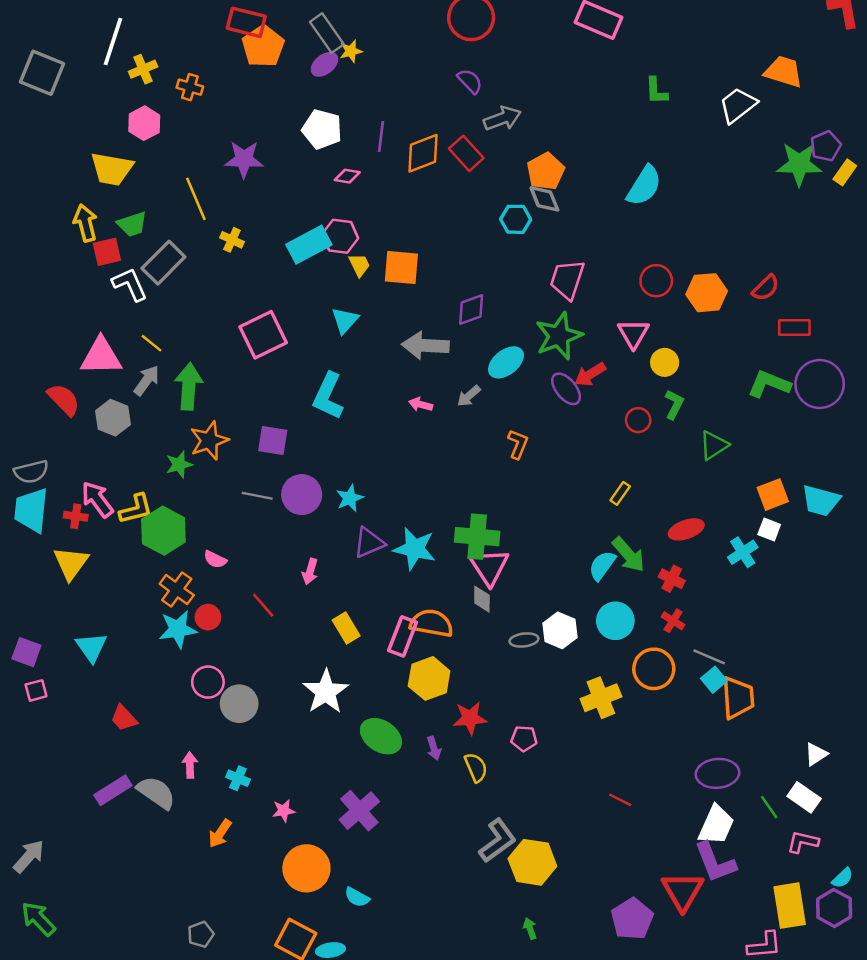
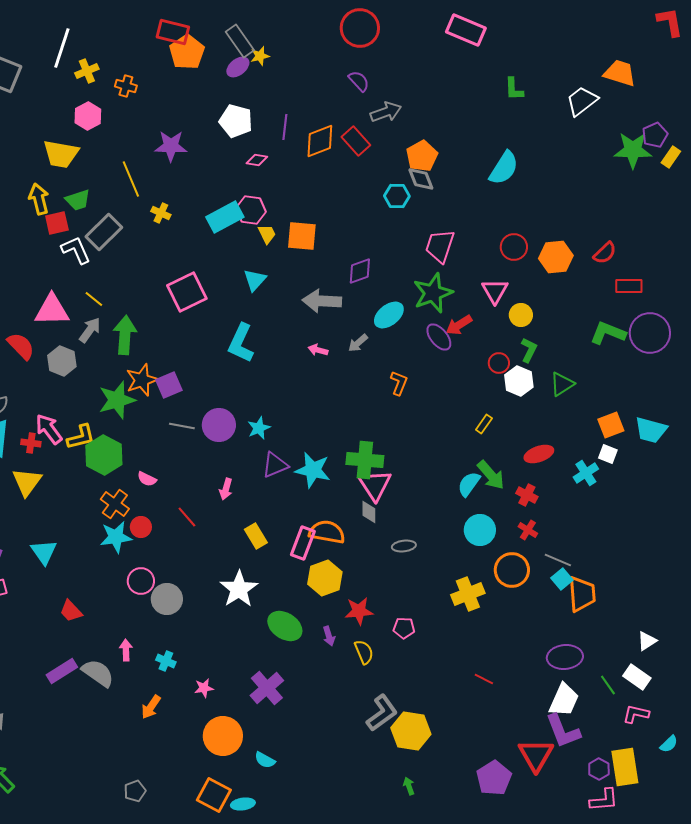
purple square: (273, 440) -> (169, 385), moved, turned -32
green star: (179, 465) -> (117, 400), size x1.6
white hexagon: (560, 630) -> (519, 381), moved
purple hexagon: (834, 908) -> (599, 769), moved, size x0.7

